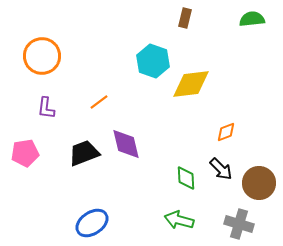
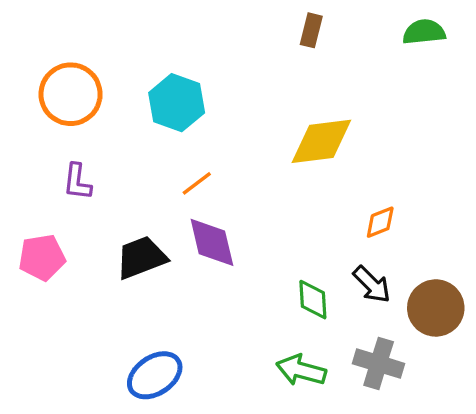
cyan hexagon: (153, 61) -> (177, 103), moved
orange line: (99, 102) -> (197, 183), moved
gray cross: (239, 224) -> (379, 364), moved

